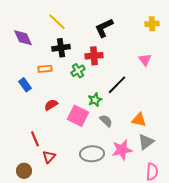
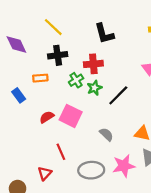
black L-shape: (104, 28) -> (104, 34), turned -80
green star: (95, 100) -> (94, 88), moved
pink square: (78, 116) -> (71, 116), moved
red line: (35, 139) -> (61, 152), moved

